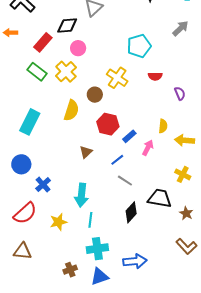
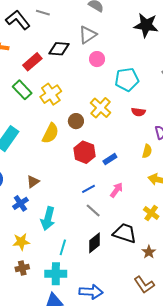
pink circle: (78, 48) -> (97, 59), moved
yellow semicircle: (163, 126) -> (147, 151), moved
blue rectangle: (129, 136) -> (110, 159), moved
pink arrow: (148, 148) -> (117, 190), moved
brown triangle: (86, 152) -> (33, 182), moved
blue cross: (43, 185) -> (20, 203), moved
cyan line: (90, 220) -> (63, 247), moved
brown cross: (70, 270) -> (22, 268), moved

